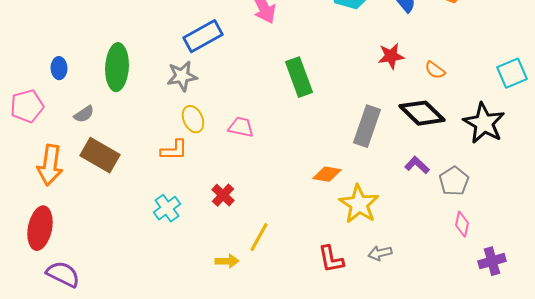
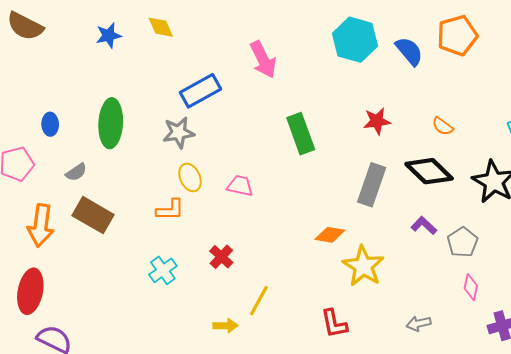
red star: (391, 56) -> (377, 121), moved
gray arrow: (380, 253) -> (419, 324), moved

